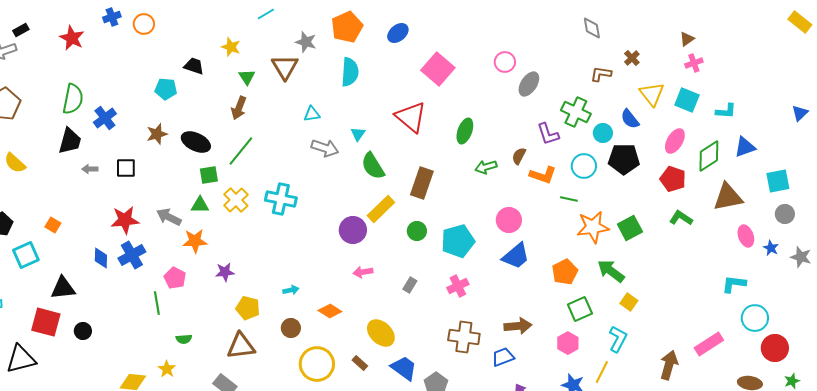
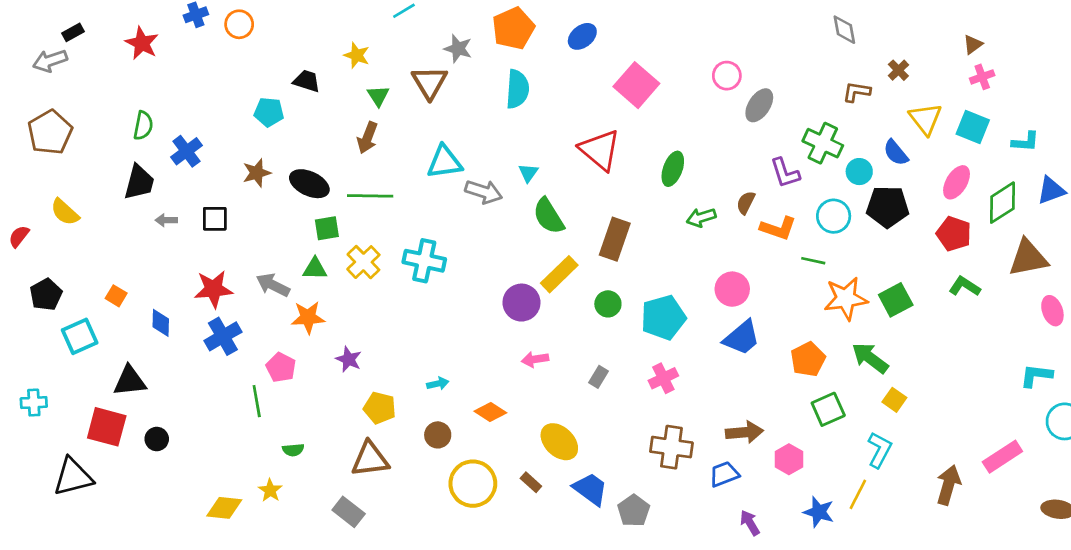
green semicircle: (73, 99) -> (143, 126), size x0.7
cyan triangle: (312, 114) -> (444, 162), moved, size x1.6
green line: (241, 151) -> (370, 196), turned 52
blue diamond: (101, 258) -> (161, 323), moved
purple star: (225, 272) -> (349, 359), turned 30
pink hexagon: (568, 343) -> (789, 459), moved

